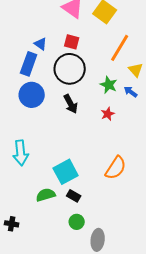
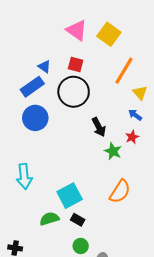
blue rectangle: (29, 64) -> (32, 87), turned 35
green star: (109, 85) -> (113, 151), moved
black arrow: (71, 104) -> (99, 127), moved
red star: (108, 114) -> (132, 137), moved

